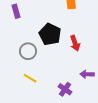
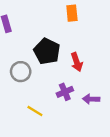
yellow line: (30, 78) -> (35, 111), moved
purple cross: (65, 89) -> (65, 92), moved, turned 32

